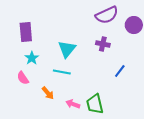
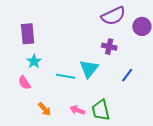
cyan triangle: (67, 49) -> (89, 69), moved
orange arrow: (48, 93) -> (45, 109), moved

